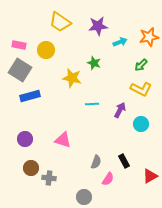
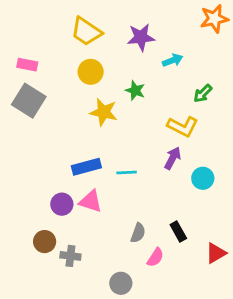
orange star: (149, 37) -> (214, 19), moved
yellow circle: (46, 50) -> (91, 72), moved
yellow L-shape: (141, 89) -> (183, 126), moved
blue rectangle: (30, 96) -> (86, 167), moved
cyan line: (92, 104) -> (127, 173), moved
purple circle: (25, 139) -> (62, 204), moved

